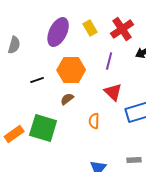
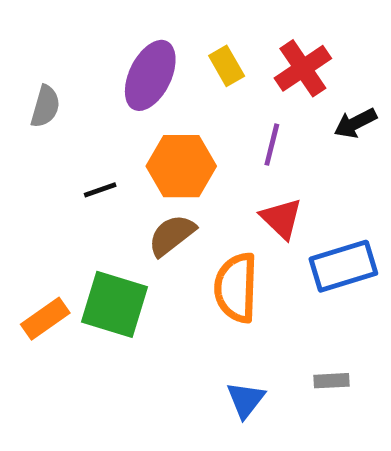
brown semicircle: (67, 99) -> (172, 235), size x1.5
orange semicircle: (94, 121) -> (236, 288), size x1.8

